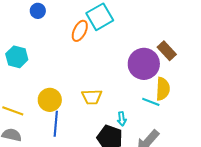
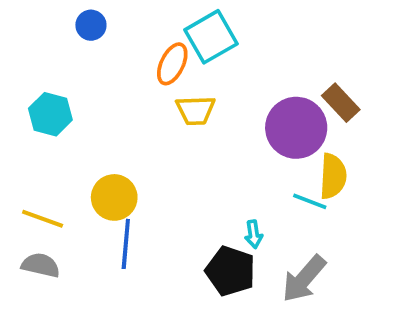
yellow trapezoid: (92, 97) -> (196, 110), moved

